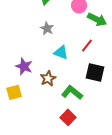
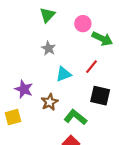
cyan triangle: (61, 52) -> (64, 74), turned -42

